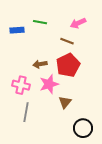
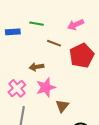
brown line: (67, 41) -> (54, 43), moved
red pentagon: (68, 65) -> (82, 56), moved
pink cross: (21, 85) -> (17, 88), turned 36

